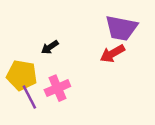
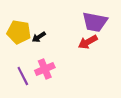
yellow pentagon: (22, 75) -> (19, 32), moved

